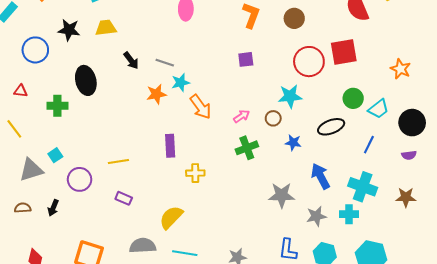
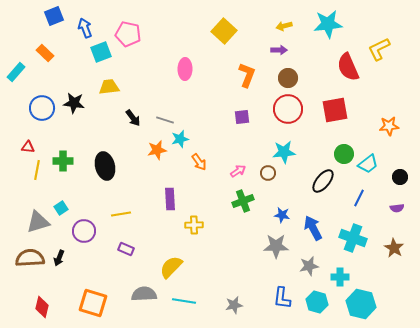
black star: (69, 30) -> (74, 103), moved
red circle: (309, 62) -> (288, 109), moved
orange star: (401, 69) -> (389, 126), turned -30
black ellipse: (86, 80) -> (105, 166), moved
orange arrow: (201, 107) -> (199, 162), size x0.7
black circle: (412, 123) -> (400, 177), size x0.6
black ellipse: (331, 127) -> (323, 181), turned -30
yellow line: (14, 129) -> (37, 170), moved, turned 48
blue star: (293, 143) -> (282, 215), moved
brown star: (406, 197) -> (394, 248), turned 30
brown semicircle: (23, 208) -> (30, 258), size x1.8
cyan cross: (349, 214) -> (340, 277), moved

